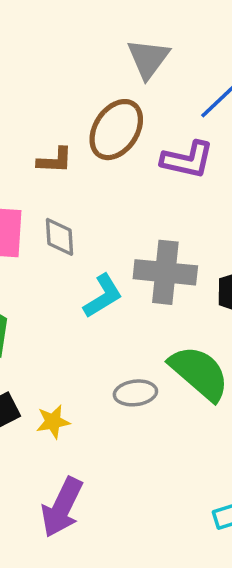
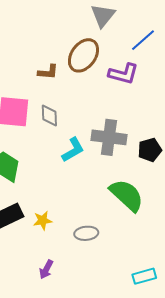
gray ellipse: (135, 393) -> (86, 233), moved
purple arrow: (62, 507) -> (46, 269), size x0.6

